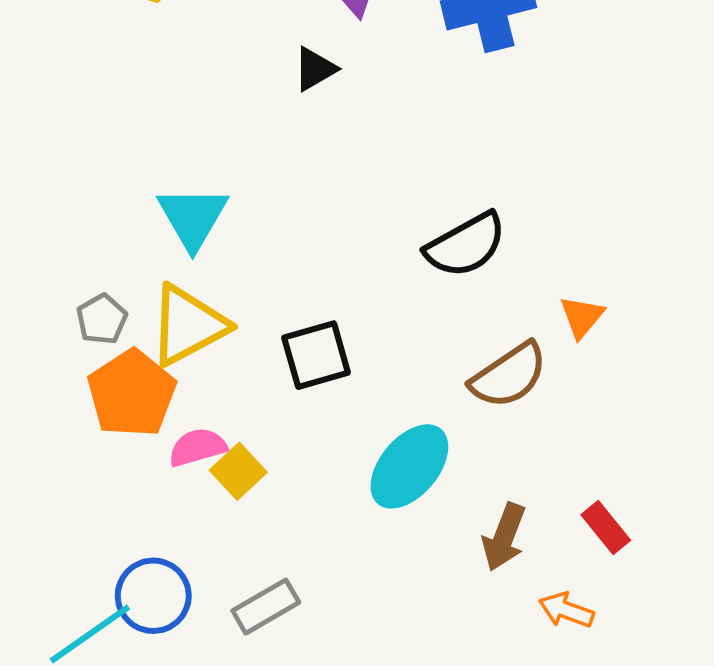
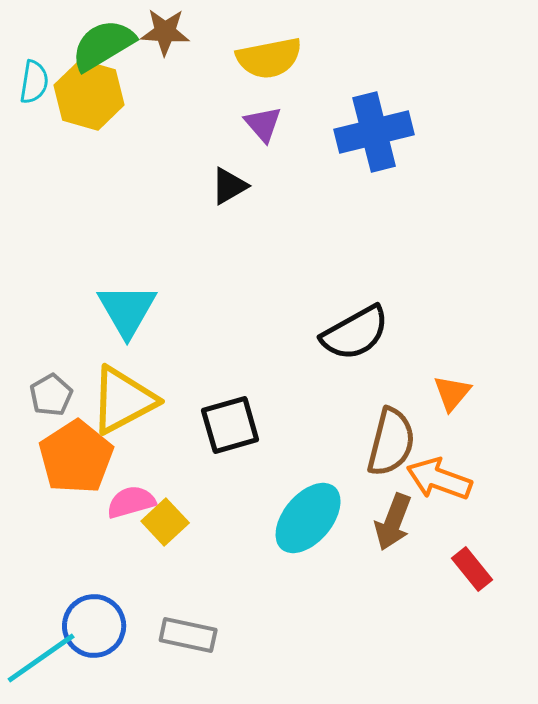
brown semicircle: (509, 375) -> (391, 442), turned -42
brown arrow: (504, 537) -> (393, 522), moved
gray rectangle: (266, 607) -> (188, 635), turned 42
orange arrow: (566, 610) -> (439, 479), moved, size x1.4

